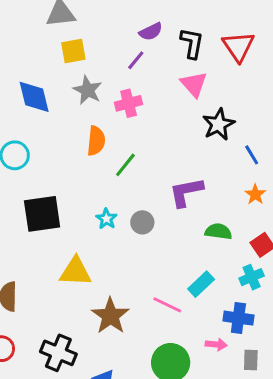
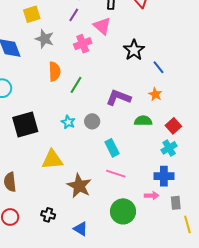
pink triangle: (194, 84) -> (102, 26), moved
pink cross: (129, 103) -> (83, 44), moved
purple L-shape: (186, 192) -> (118, 98), turned 40
orange star: (255, 194) -> (155, 94), moved
cyan rectangle: (201, 284) -> (112, 148), moved, turned -66
black cross: (58, 353) -> (48, 215), size x0.6

